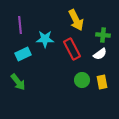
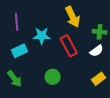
green circle: (82, 80) -> (53, 77), moved
yellow rectangle: (102, 82) -> (99, 79), turned 64

